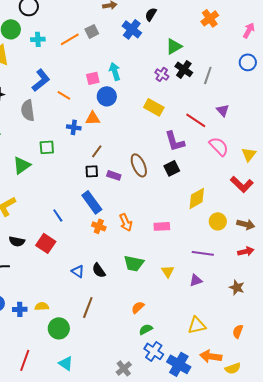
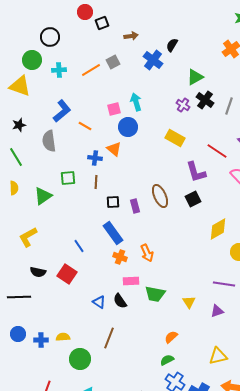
orange triangle: (93, 118) -> (114, 149), turned 42
brown line: (97, 151) -> (96, 182), moved, turned -32
purple rectangle: (114, 175) -> (135, 206), turned 56
pink rectangle: (162, 226) -> (131, 281), moved
orange semicircle: (138, 307) -> (171, 337), moved

